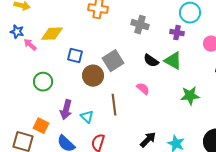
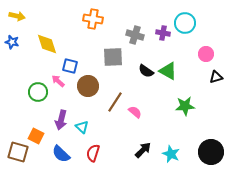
purple cross: (177, 33) -> (163, 33), moved
yellow diamond: (52, 34) -> (47, 44), turned 75
pink arrow: (30, 45) -> (58, 81), moved
gray square: (113, 61) -> (113, 57), moved, turned 30
pink semicircle: (143, 89) -> (135, 112), moved
brown line: (114, 105) -> (115, 102), moved, turned 40

